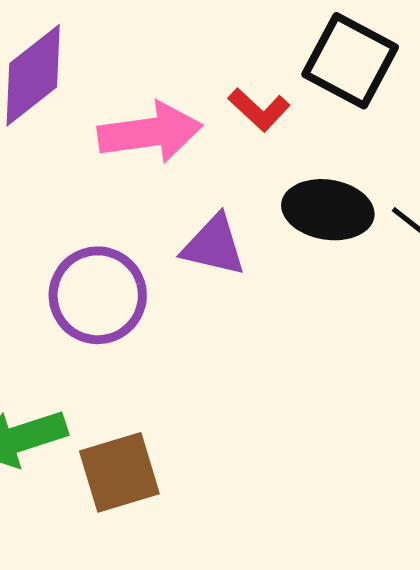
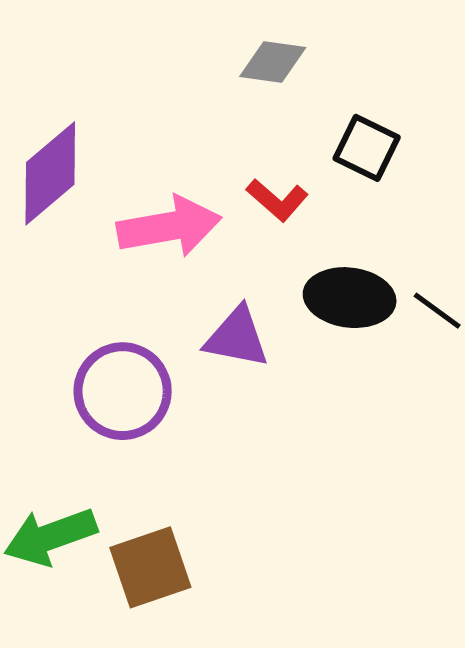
black square: (350, 61) -> (367, 148), size x0.7

